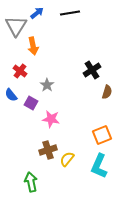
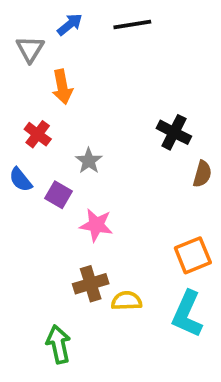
gray triangle: (16, 26) -> (30, 49), size x0.7
black cross: (92, 70) -> (174, 132), turned -30
yellow semicircle: (67, 159) -> (127, 301), turned 49

